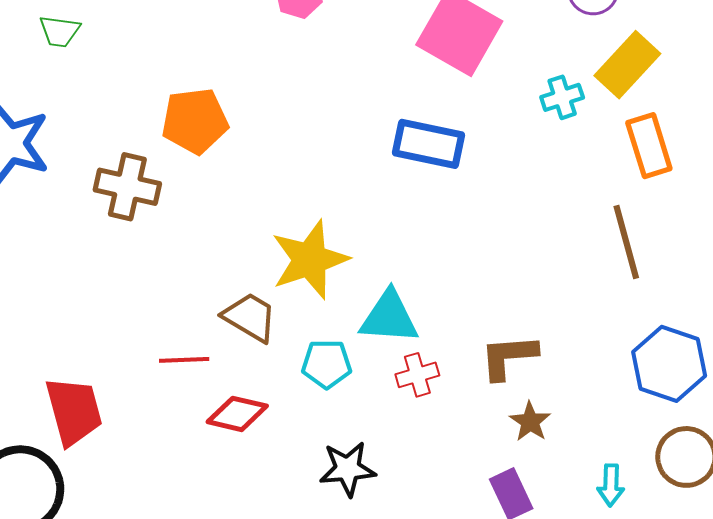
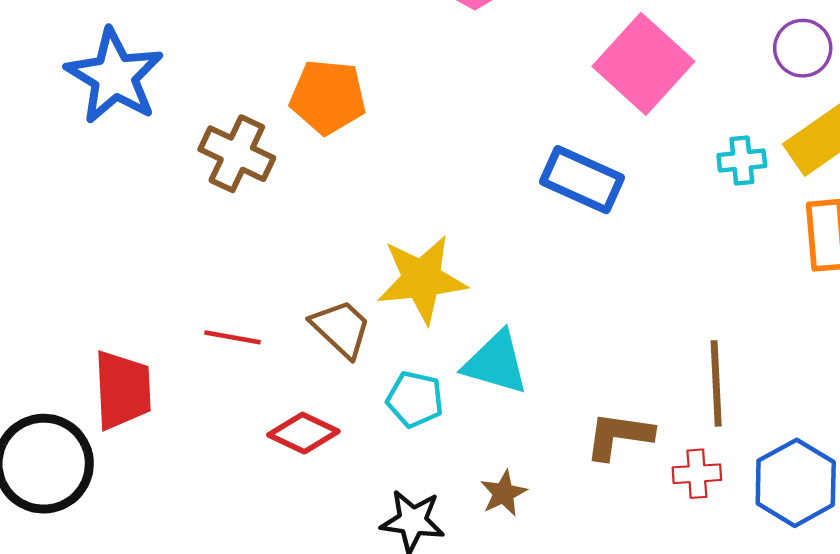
brown line: (626, 242) -> (716, 383), moved
red line: (184, 360) -> (232, 337), moved
red cross: (417, 375) -> (697, 474), moved
brown star: (530, 422) -> (504, 493), moved

